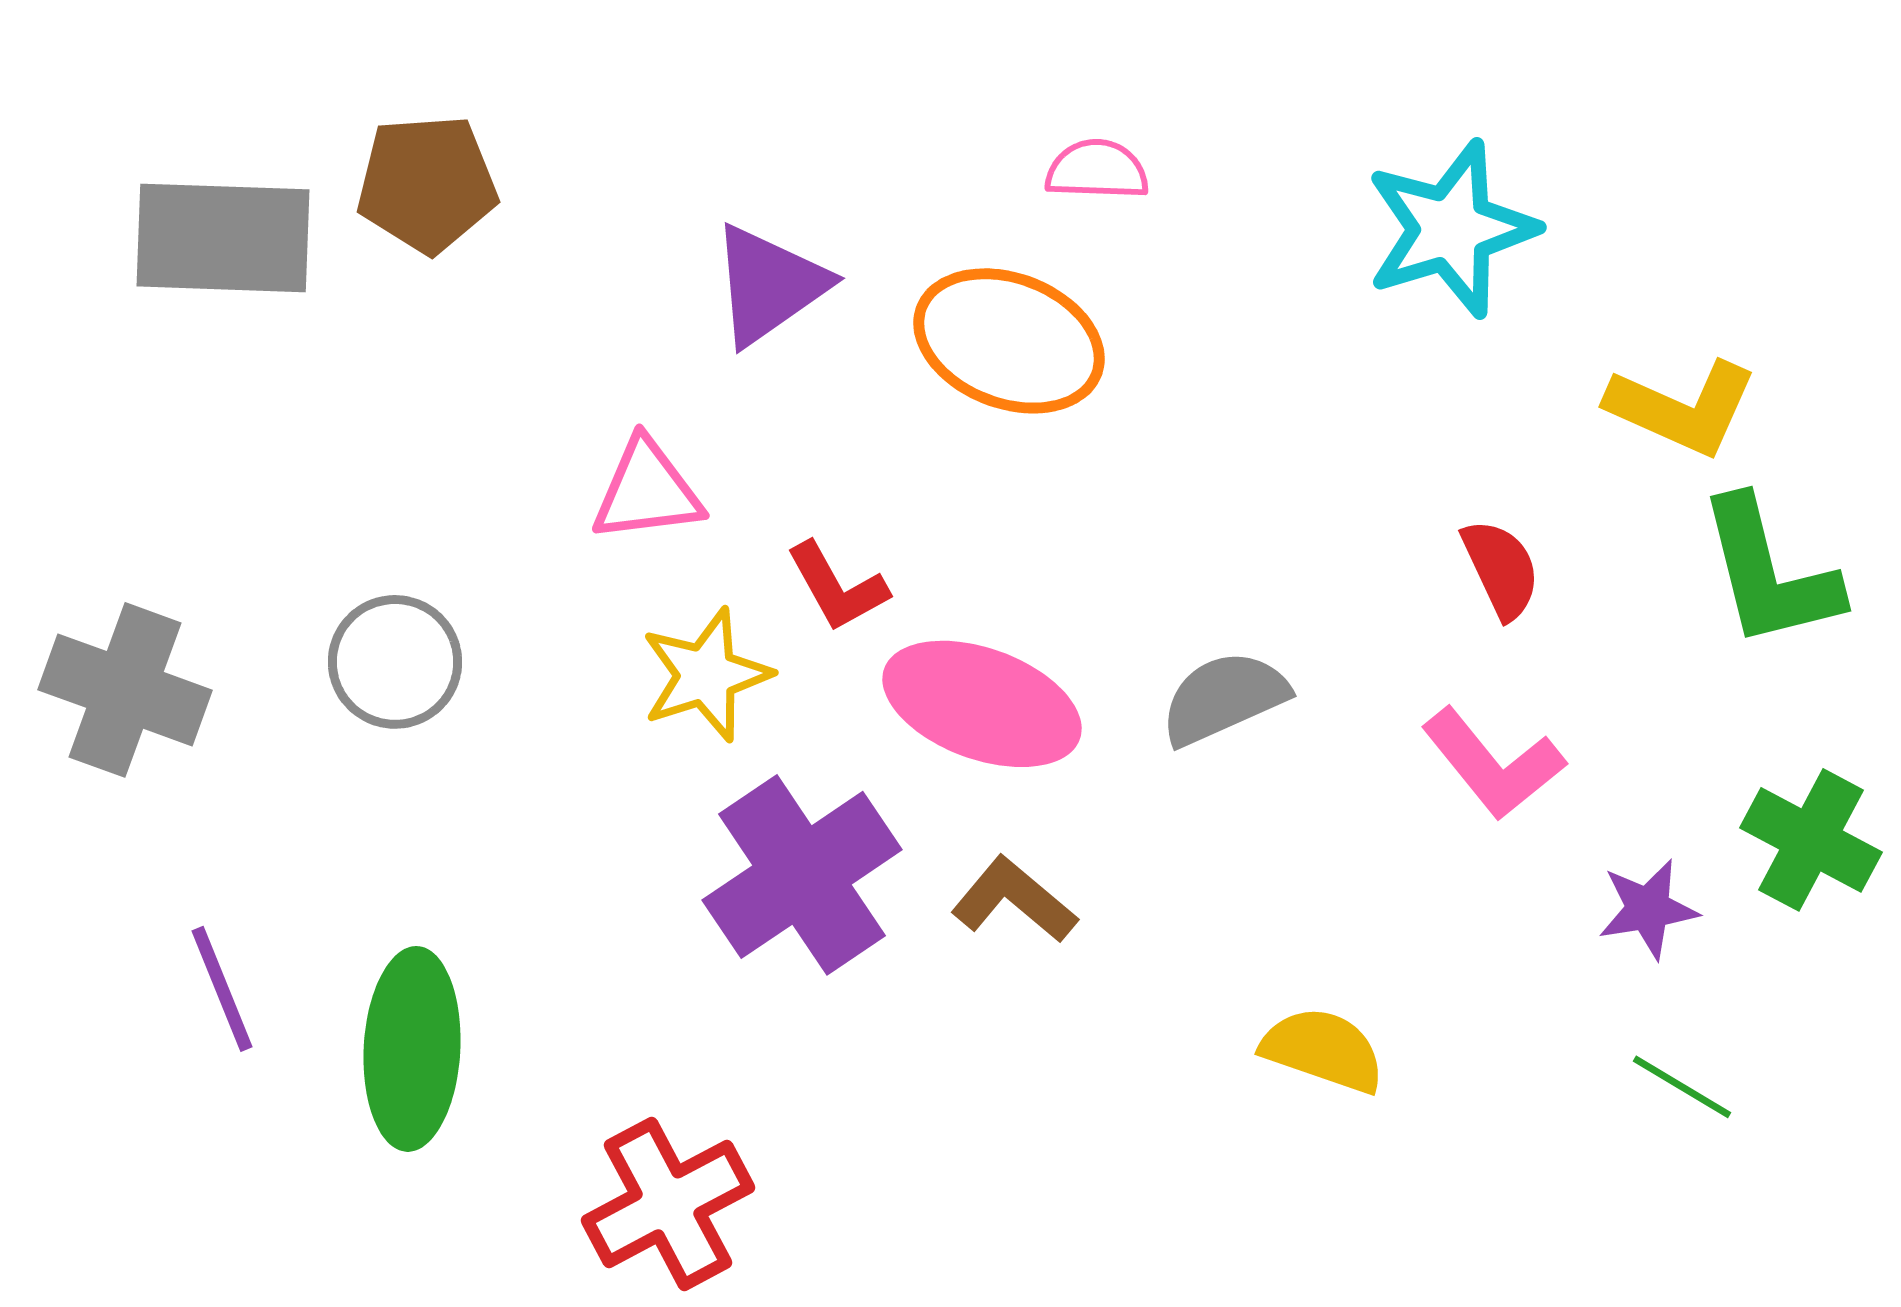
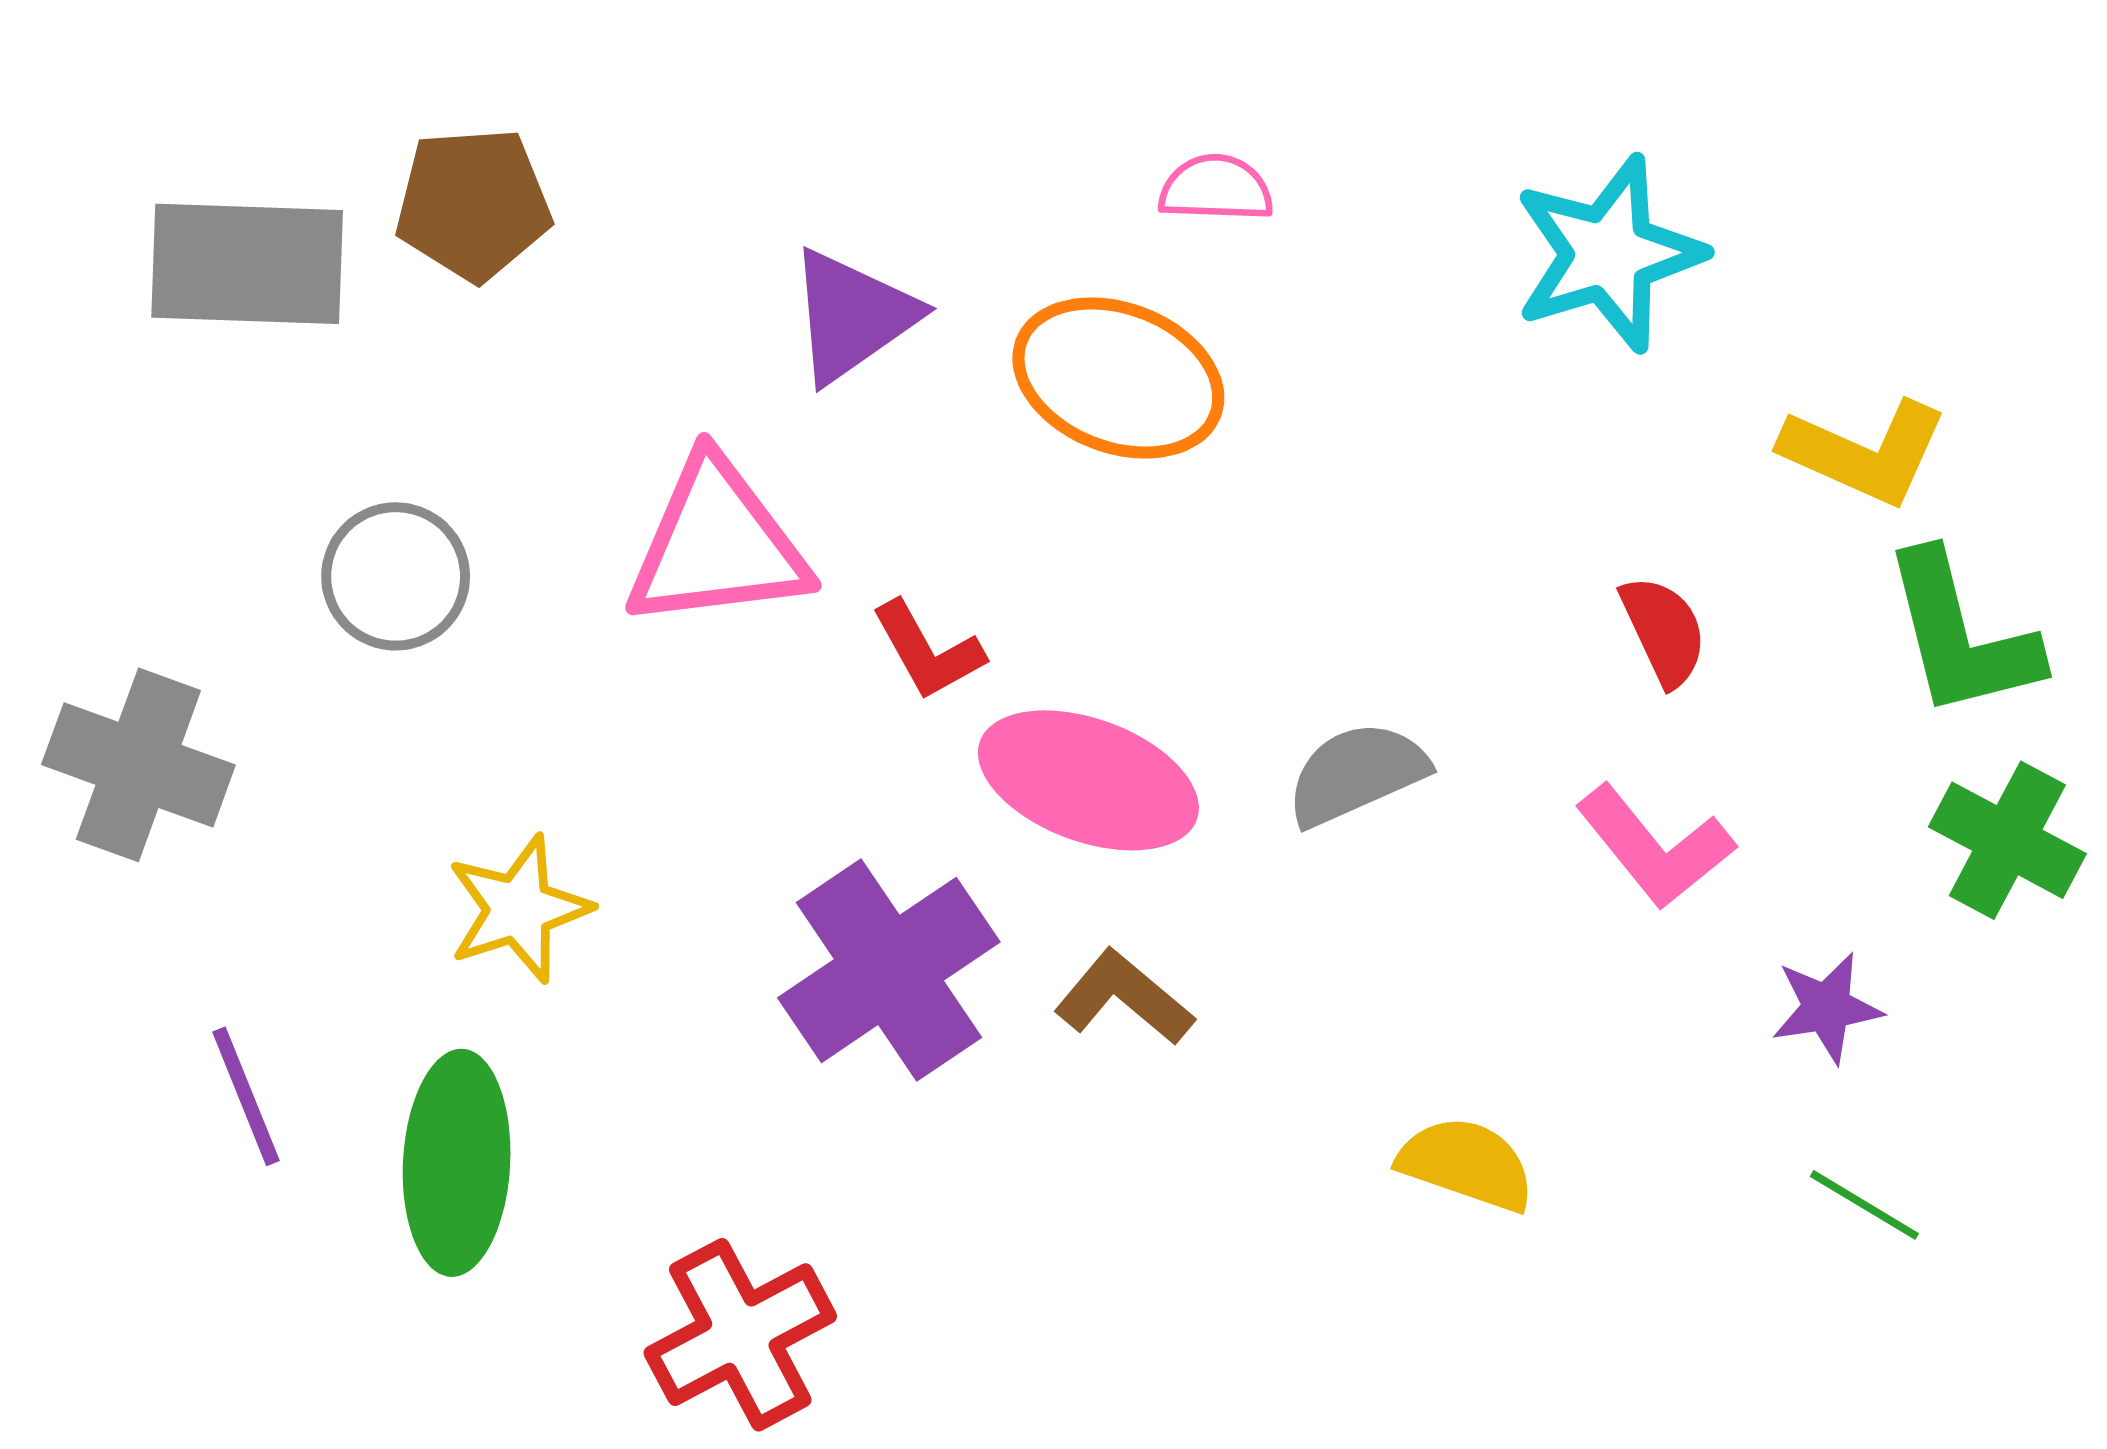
pink triangle: (647, 491) -> (717, 544), size x1.5
gray circle: (395, 662) -> (396, 576), moved
yellow star: (706, 675) -> (519, 909), moved
green cross: (1811, 840) -> (2007, 840), moved

